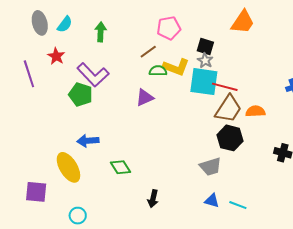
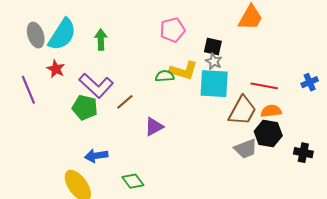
cyan semicircle: (65, 24) -> (62, 34), size x1.8
brown line: (148, 52) -> (125, 102), moved
red line: (225, 87) -> (264, 86), moved
purple triangle: (145, 98) -> (154, 127), moved
black hexagon: (230, 138) -> (268, 134), moved
gray trapezoid: (211, 167) -> (246, 149), moved

